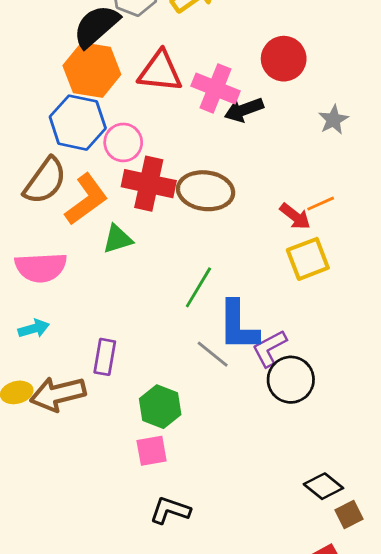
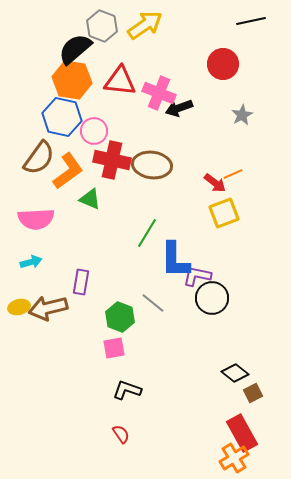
red circle: (284, 59) -> (223, 64), moved
green triangle: (118, 239) -> (90, 199), turned 40
purple L-shape: (269, 348) -> (197, 276), turned 40
gray line: (213, 354) -> (153, 303), moved

